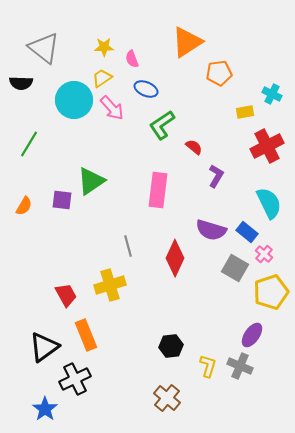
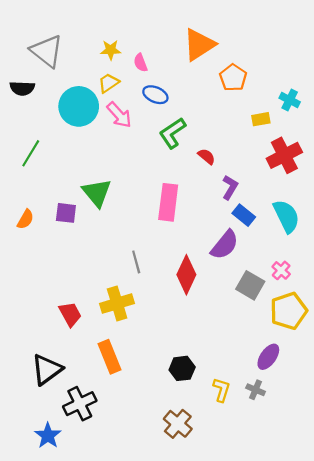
orange pentagon: (219, 73) -> (233, 78), turned -30
green triangle: (91, 181) -> (97, 193), turned -36
purple semicircle: (211, 230) -> (225, 245), turned -68
blue rectangle: (247, 232) -> (244, 215), moved
orange rectangle: (86, 335) -> (110, 357), moved
gray cross: (240, 366) -> (256, 390), size x0.7

